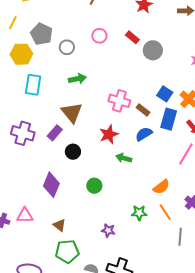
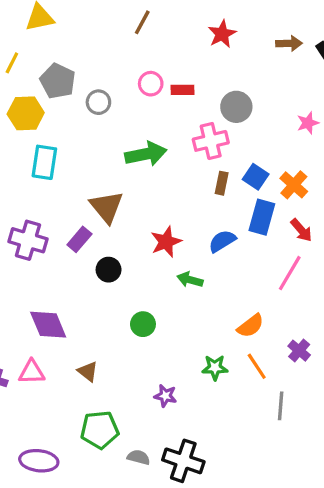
red rectangle: (132, 37) -> (183, 90), moved, turned -40
green arrow: (77, 79) -> (146, 154), moved, size x1.4
pink cross: (119, 101) -> (211, 141), moved, turned -30
brown rectangle: (143, 110) -> (222, 183), moved, turned 64
purple diamond: (51, 185) -> (48, 325), moved, turned -45
brown triangle: (59, 225) -> (88, 371), moved

